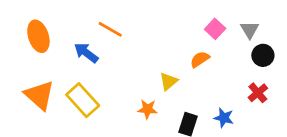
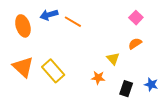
pink square: (215, 29) -> (136, 18), moved
blue arrow: (86, 53) -> (49, 15), moved, turned -54
yellow triangle: (169, 81) -> (113, 59), turned -32

